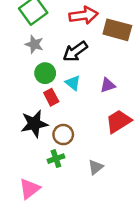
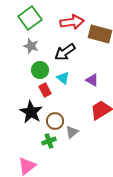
purple triangle: (108, 85) -> (92, 80), turned 48
black star: (34, 124) -> (31, 112), turned -30
gray triangle: (96, 167) -> (72, 132), moved

